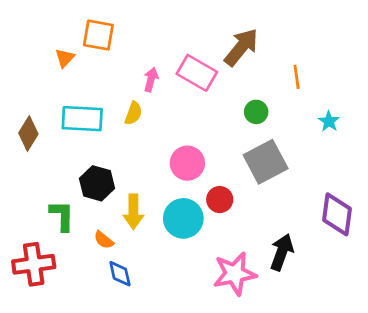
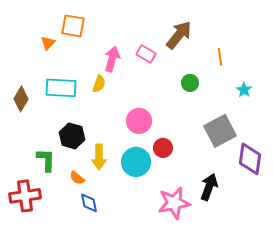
pink rectangle: (197, 73) -> (146, 54), size x0.7
pink arrow: (151, 80) -> (112, 59), size x1.4
gray square: (266, 162) -> (220, 131), moved

